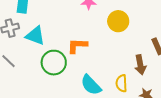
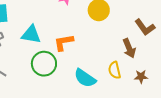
cyan triangle: (35, 36) -> (31, 34), moved

